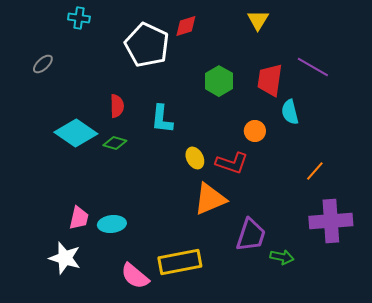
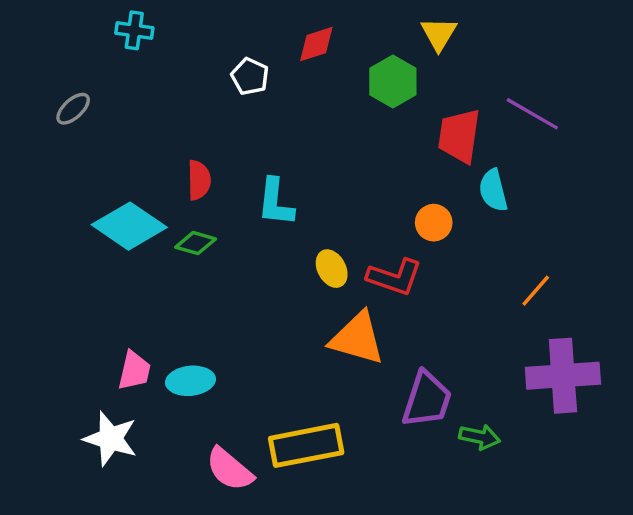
white pentagon: (147, 45) -> (250, 76), size x0.5
green hexagon: (219, 81) -> (393, 81), moved
orange triangle: (210, 199) -> (357, 338), turned 39

